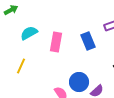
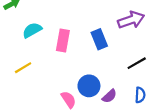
yellow line: (21, 66) -> (23, 68), turned 35

